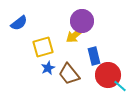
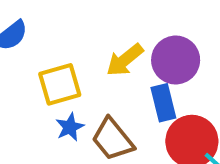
purple circle: (82, 21) -> (176, 60), moved

